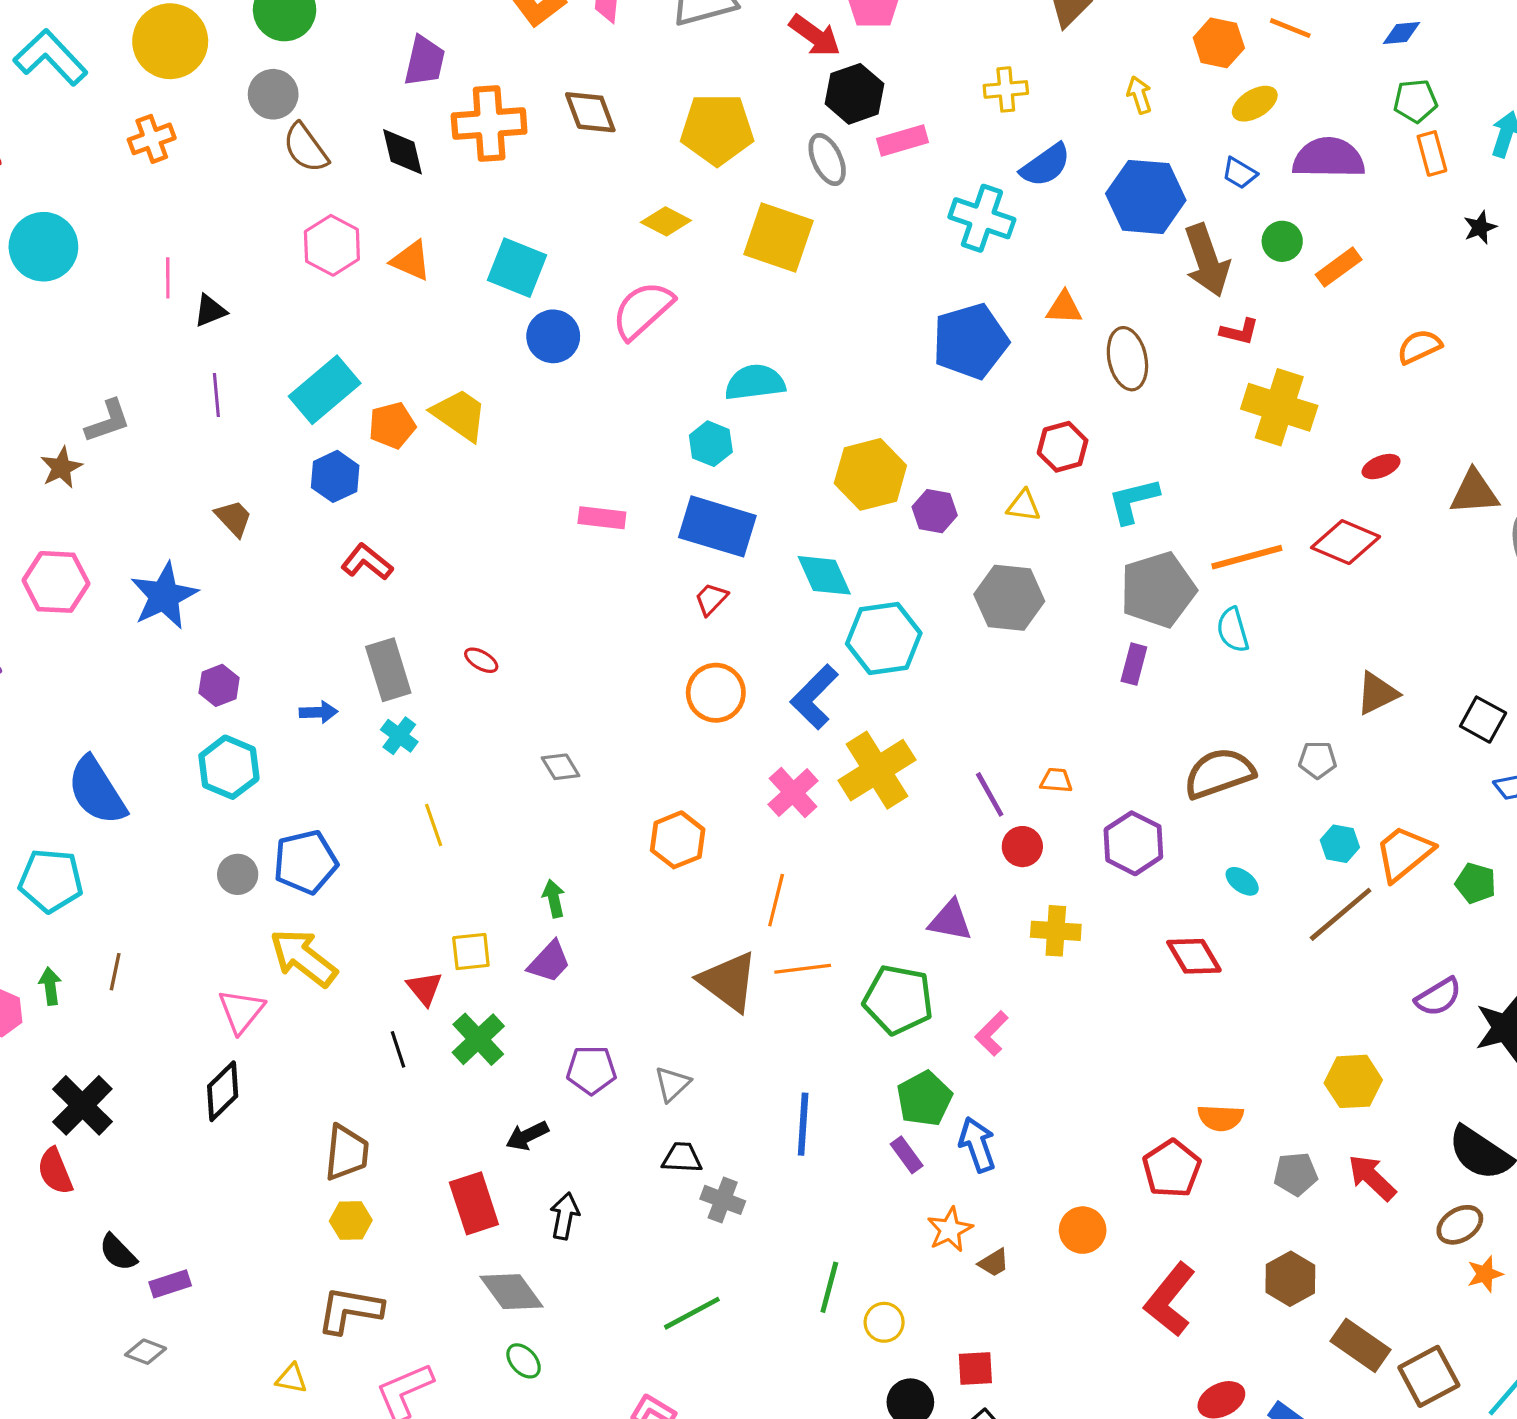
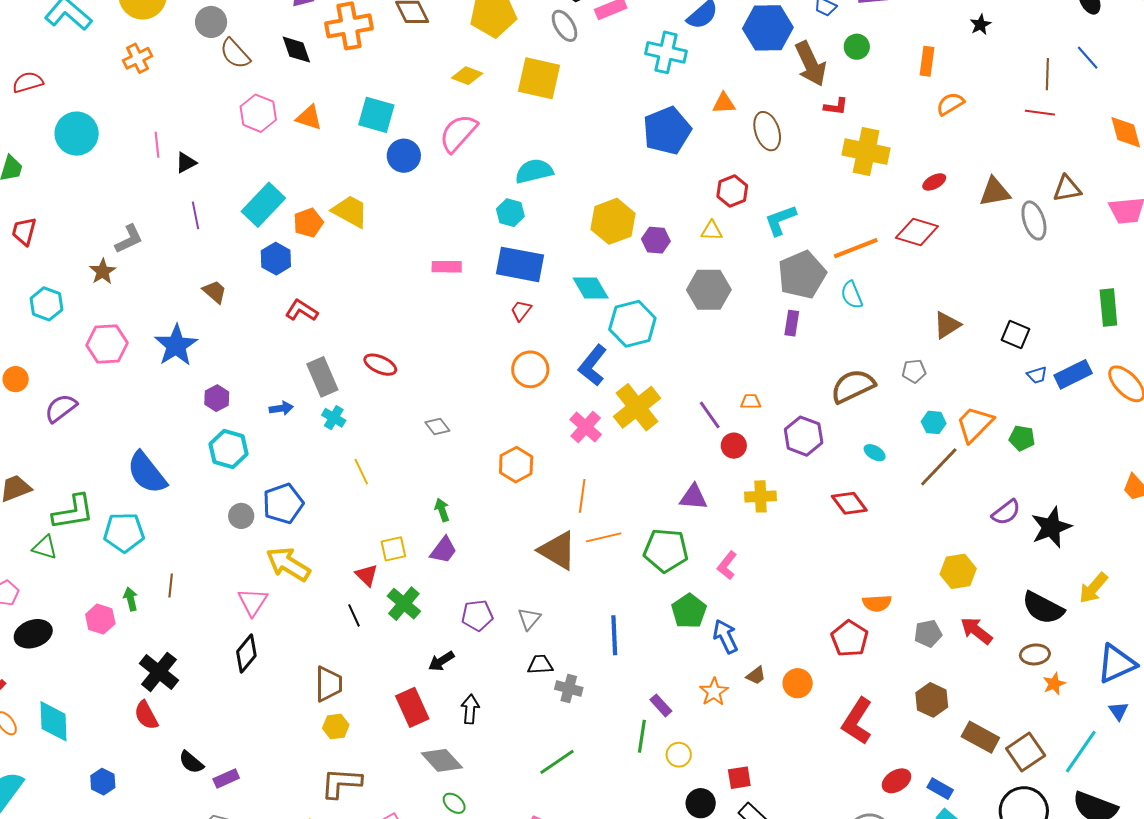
orange rectangle: (1339, 267) -> (927, 61), moved, turned -40
red ellipse: (481, 660) -> (380, 365), size x1.5
purple rectangle: (907, 1155) -> (661, 705), moved
brown ellipse: (1460, 1225) -> (1035, 654), turned 32
brown trapezoid: (994, 1263) -> (756, 676), moved

